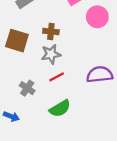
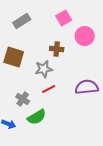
brown cross: (51, 32) -> (57, 49), moved
green semicircle: (60, 108) -> (37, 117), moved

